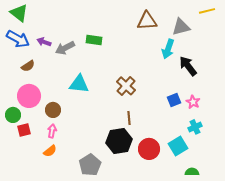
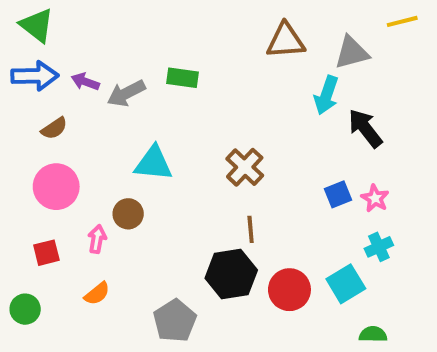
blue arrow: (18, 39) -> (35, 76), turned -30
brown circle: (53, 110) -> (128, 214), moved
green circle: (13, 115) -> (25, 309), moved
pink arrow: (52, 131) -> (97, 239), moved

